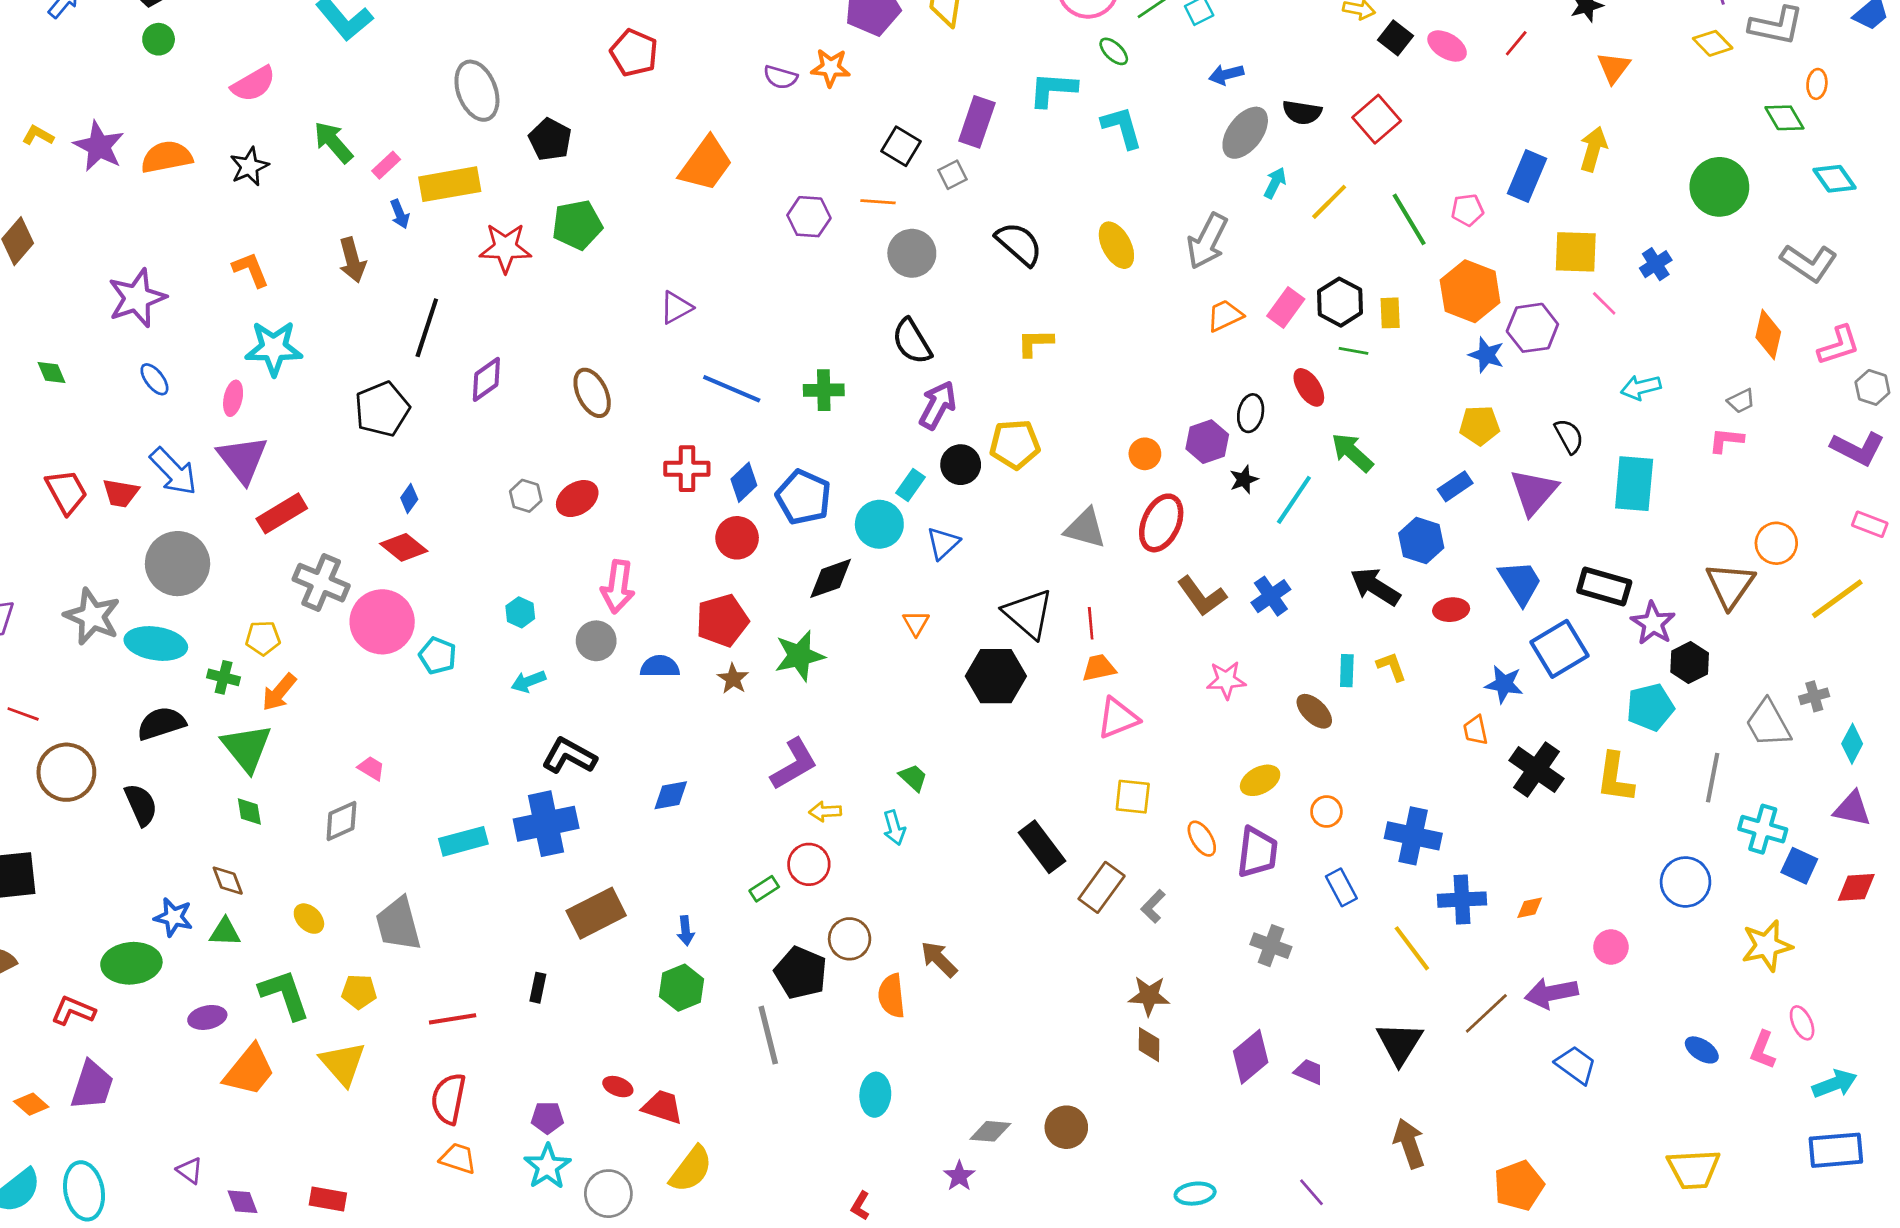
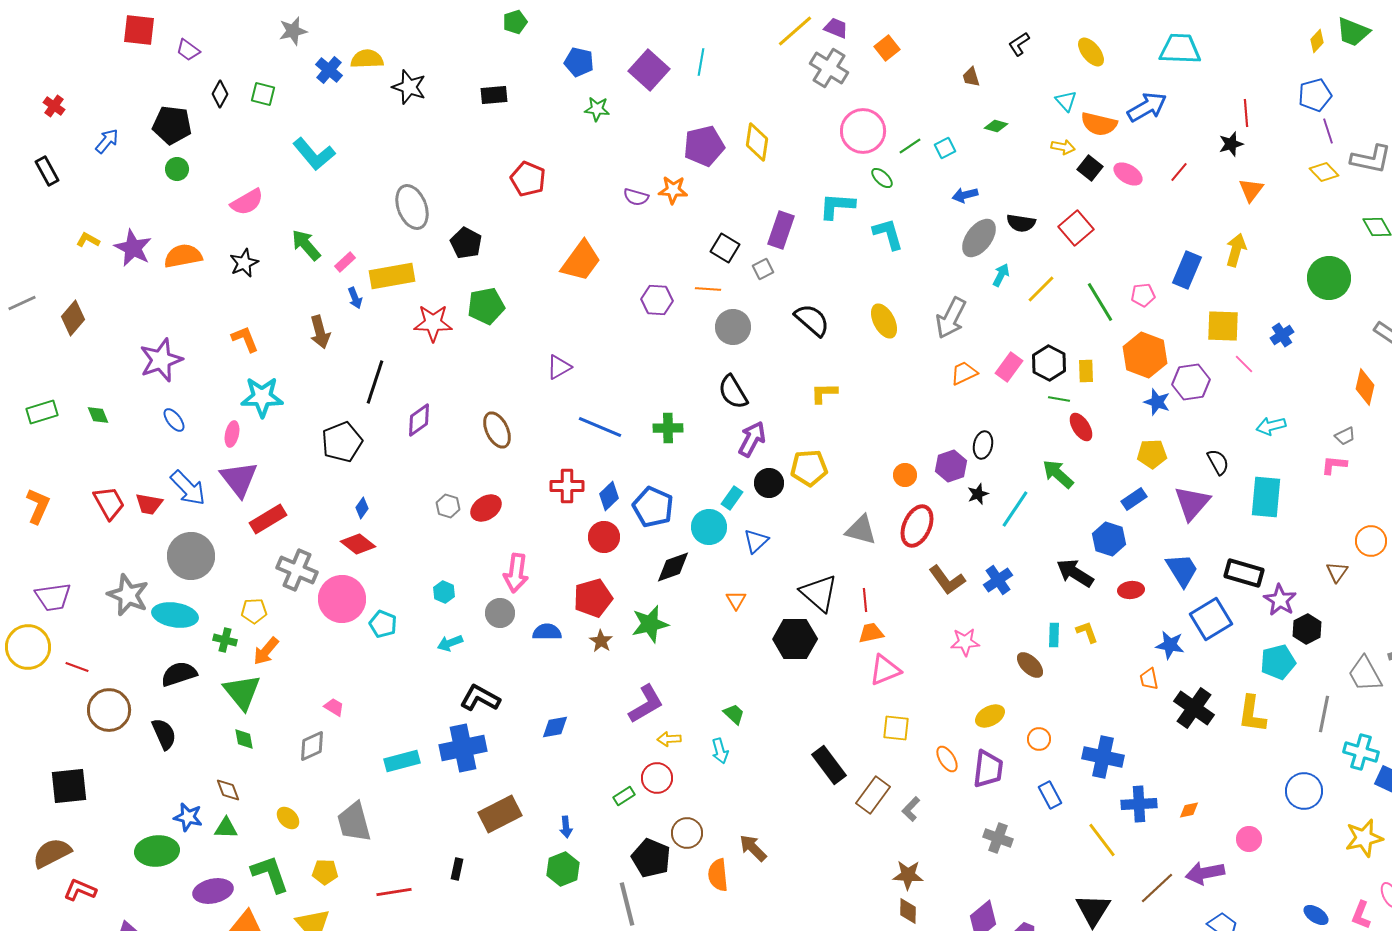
red ellipse: (1309, 387) -> (1081, 427), moved
brown triangle: (1730, 585) -> (1337, 572), size x0.6
red L-shape: (73, 1011) -> (80, 890), moved
purple ellipse: (207, 1017) -> (213, 891), size x1.4

